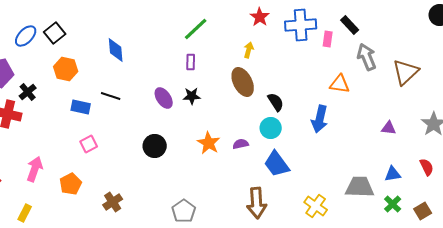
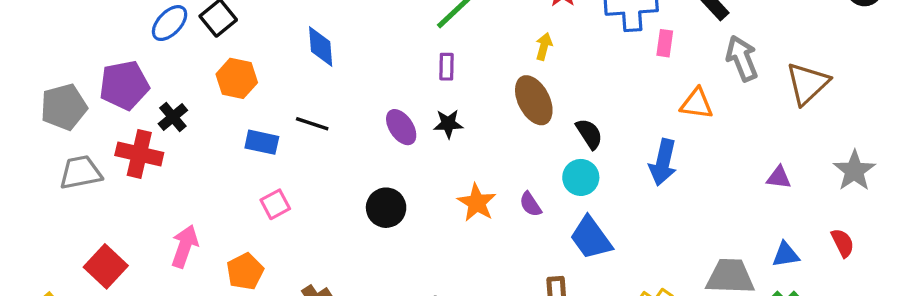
pink rectangle: (328, 39) -> (665, 43), moved
purple semicircle: (241, 144) -> (530, 204), turned -112

